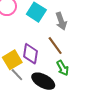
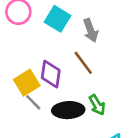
green arrow: (63, 68) -> (97, 105), moved
black ellipse: (43, 81) -> (68, 110), turned -30

